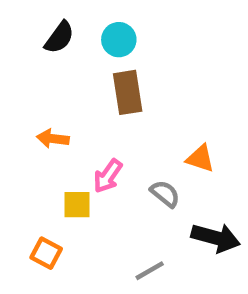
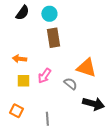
orange triangle: (200, 158) -> (86, 68), size x1.5
yellow square: (77, 205) -> (23, 81), moved
gray line: (150, 271) -> (47, 119), moved, turned -64

